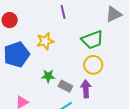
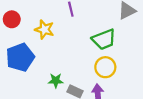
yellow star: (45, 41) -> (44, 29), moved, turned 30

